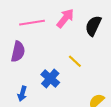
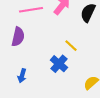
blue cross: (50, 79) -> (59, 64), moved

